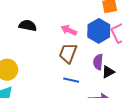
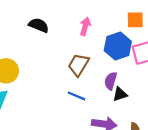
pink arrow: (69, 30) -> (85, 26), moved, turned 70

